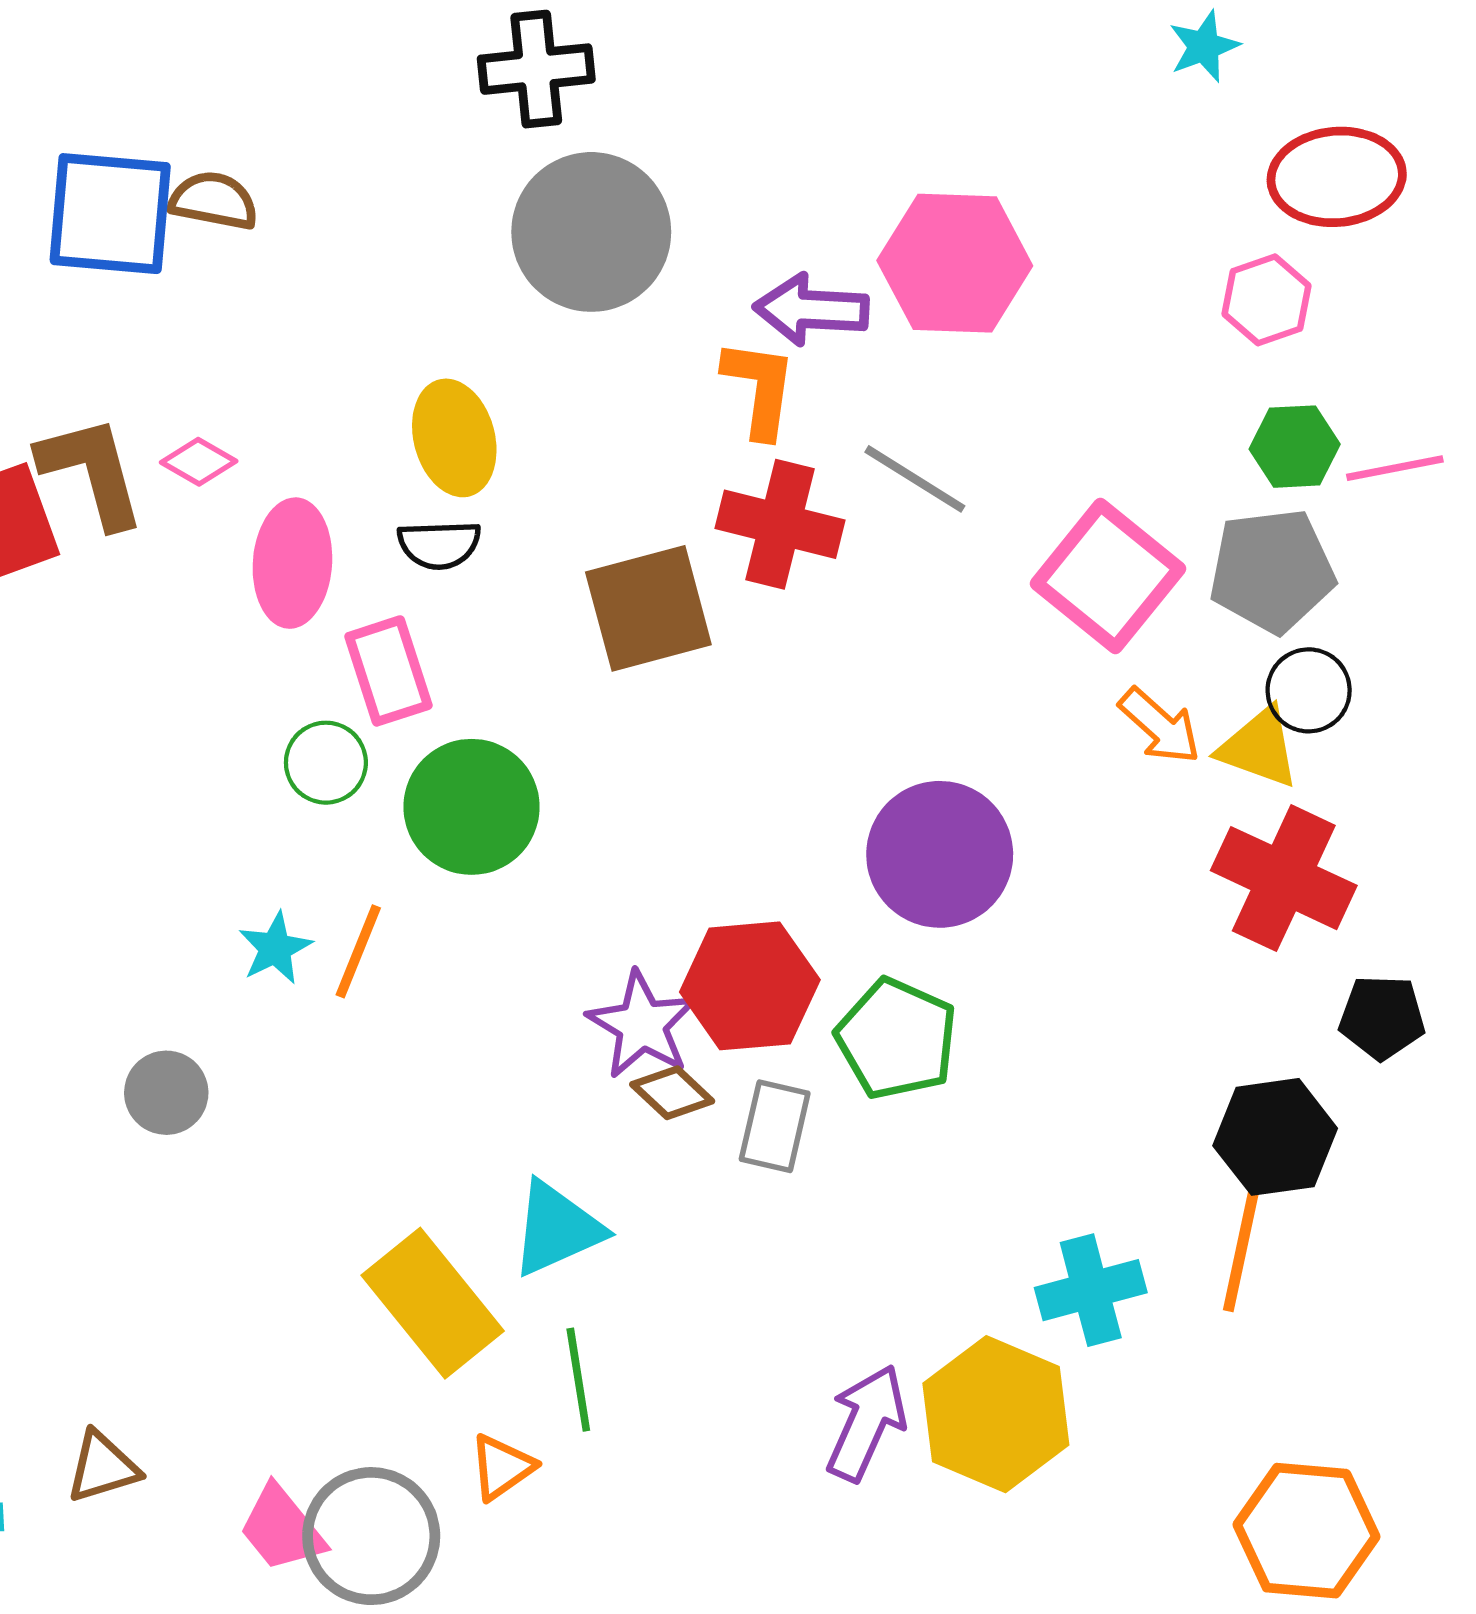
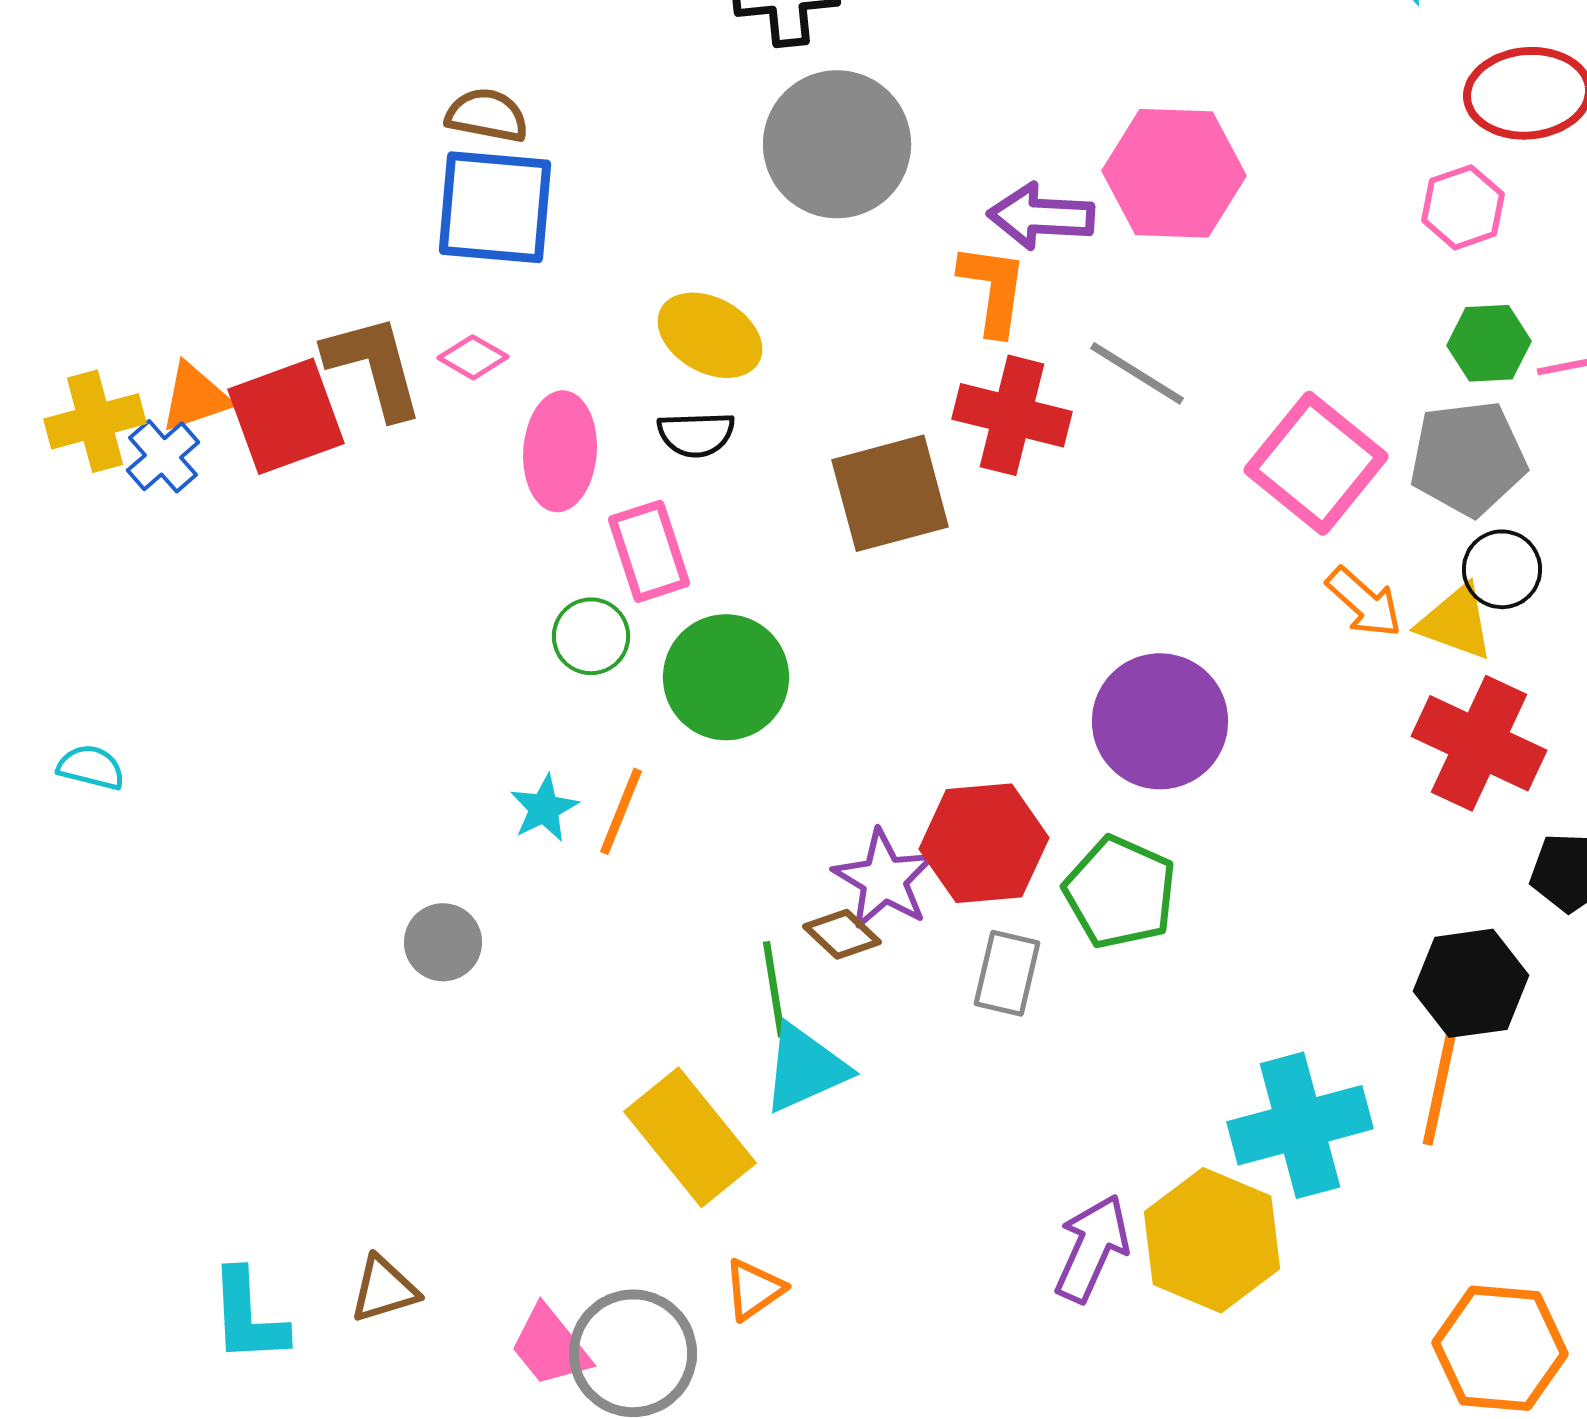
blue square: (110, 214) -> (495, 207), moved
yellow ellipse: (454, 438) -> (710, 335), turned -46
brown diamond: (672, 1093) -> (842, 934), moved
cyan cross: (1091, 1290) -> (1300, 1125), size x1.4
green line: (578, 1380) -> (774, 989), moved

